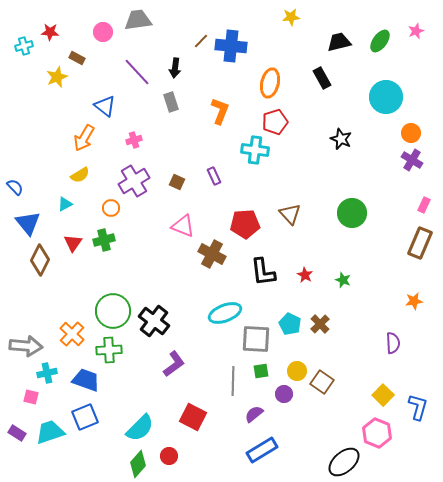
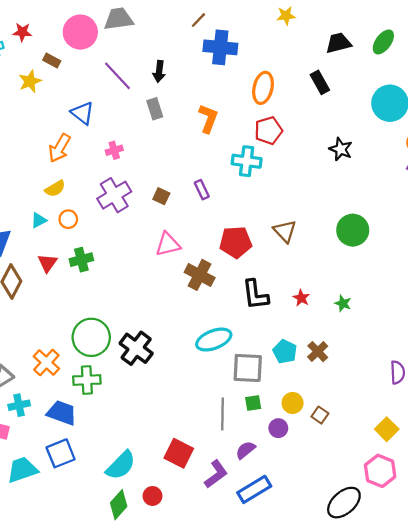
pink circle: (103, 32) -> (80, 32), size x1.6
brown line: (201, 41) -> (198, 20), moved
orange circle: (111, 208) -> (68, 219), moved
pink triangle: (183, 226) -> (168, 244), turned -35
purple L-shape: (174, 364) -> (216, 474), moved
brown square: (322, 382) -> (320, 415), size x0.7

